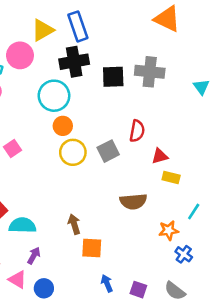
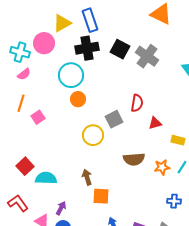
gray cross: (150, 72) -> (147, 56), turned 30
black square: (113, 77) -> (120, 49), moved, turned 30
yellow circle: (73, 152) -> (93, 135), moved
yellow rectangle: (171, 178) -> (178, 140), moved
orange star: (169, 230) -> (162, 167), moved
blue cross: (184, 254) -> (174, 201), turned -32
purple arrow: (34, 256) -> (61, 208), moved

